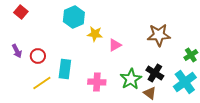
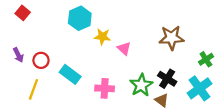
pink triangle: (115, 45) -> (124, 48), turned -48
cyan rectangle: (65, 69) -> (70, 74), turned -60
yellow line: (42, 83) -> (33, 89), moved, turned -36

